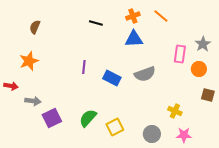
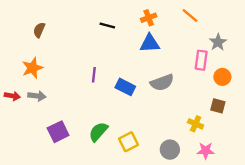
orange line: (161, 16) -> (190, 15), moved
gray star: (203, 44) -> (218, 42), moved
brown square: (208, 95) -> (218, 106), moved
gray arrow: (33, 101) -> (37, 96), moved

